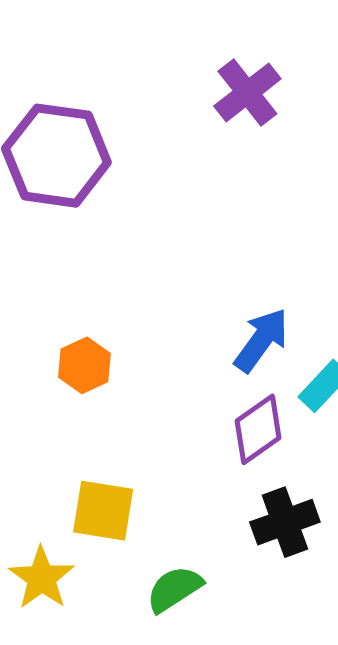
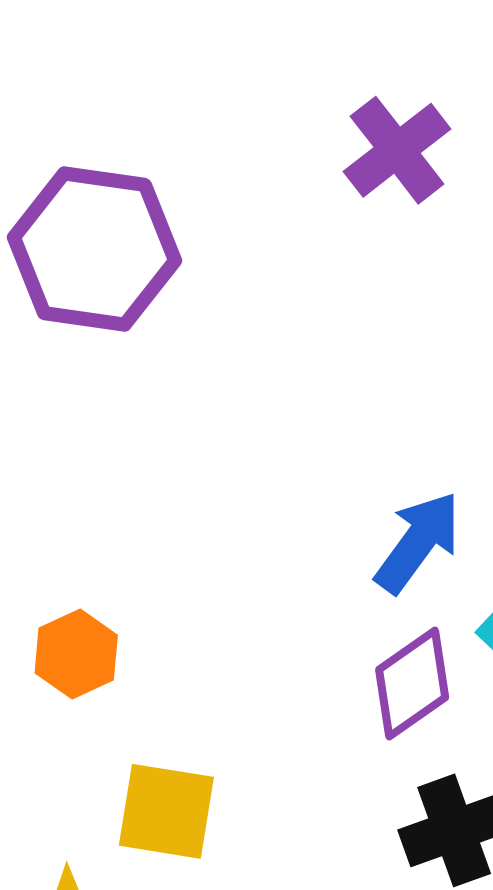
orange hexagon: (84, 365) -> (76, 654), moved

